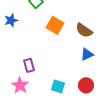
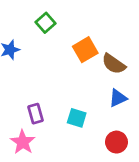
orange square: (55, 25) -> (85, 50), moved, turned 30
cyan square: (58, 86) -> (77, 118), moved

